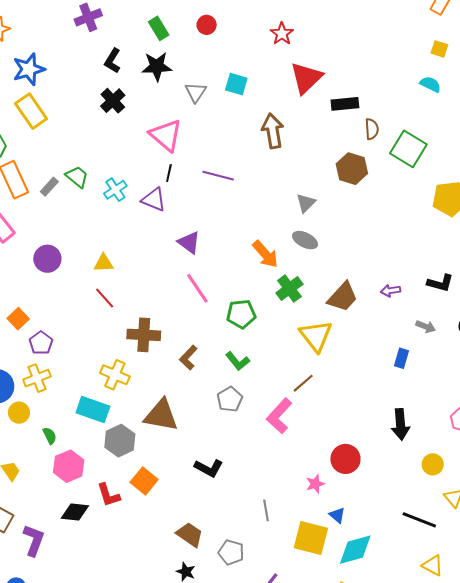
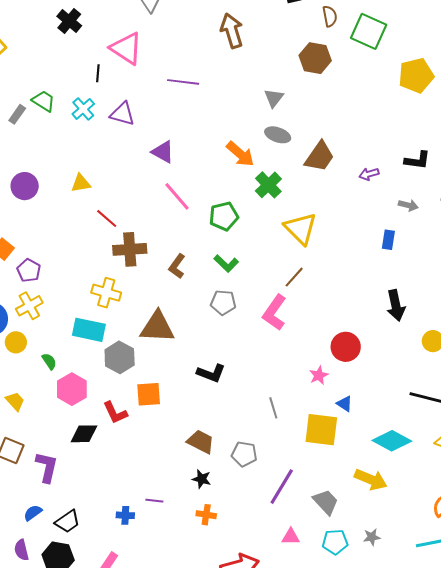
black line: (169, 173) -> (98, 73), moved
brown trapezoid: (343, 297) -> (320, 157), moved
red line: (105, 298) -> (107, 219), moved
gray pentagon: (230, 399) -> (223, 302), turned -30
orange square: (144, 481) -> (149, 394), turned -36
cyan diamond: (355, 550) -> (392, 441), moved, turned 51

